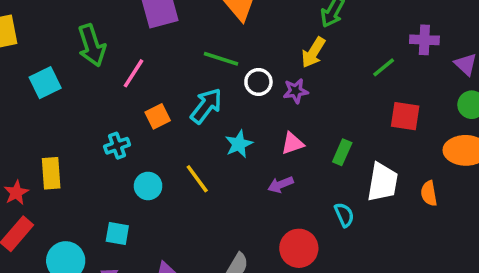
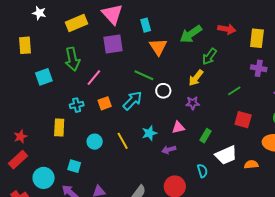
purple cross: (424, 40) -> (259, 68), moved
purple star: (296, 91) -> (193, 103), moved
cyan star: (239, 144) -> (149, 133), moved
cyan cross: (117, 146) -> (77, 105), moved
yellow rectangle: (51, 173) -> (59, 127), moved
white trapezoid: (382, 182) -> (226, 155), turned 50
orange semicircle: (429, 193) -> (251, 164), turned 88

